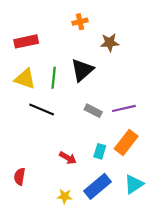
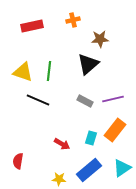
red rectangle: (26, 41) -> (32, 26), moved
black triangle: (82, 70) -> (88, 64), moved

